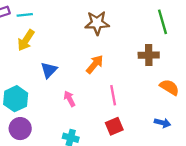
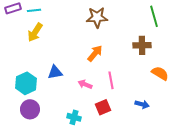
blue triangle: (49, 70) -> (55, 72), moved, turned 35
pink arrow: (70, 99) -> (85, 84), moved, turned -40
blue arrow: (162, 123) -> (142, 104), moved
red square: (114, 126) -> (103, 107), moved

